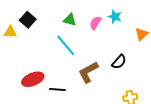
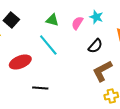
black semicircle: (119, 62) -> (95, 46), moved
brown L-shape: (88, 72) -> (102, 71), moved
red ellipse: (33, 79) -> (20, 62), moved

